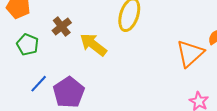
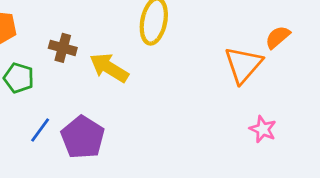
brown cross: (62, 27) -> (63, 48), turned -30

